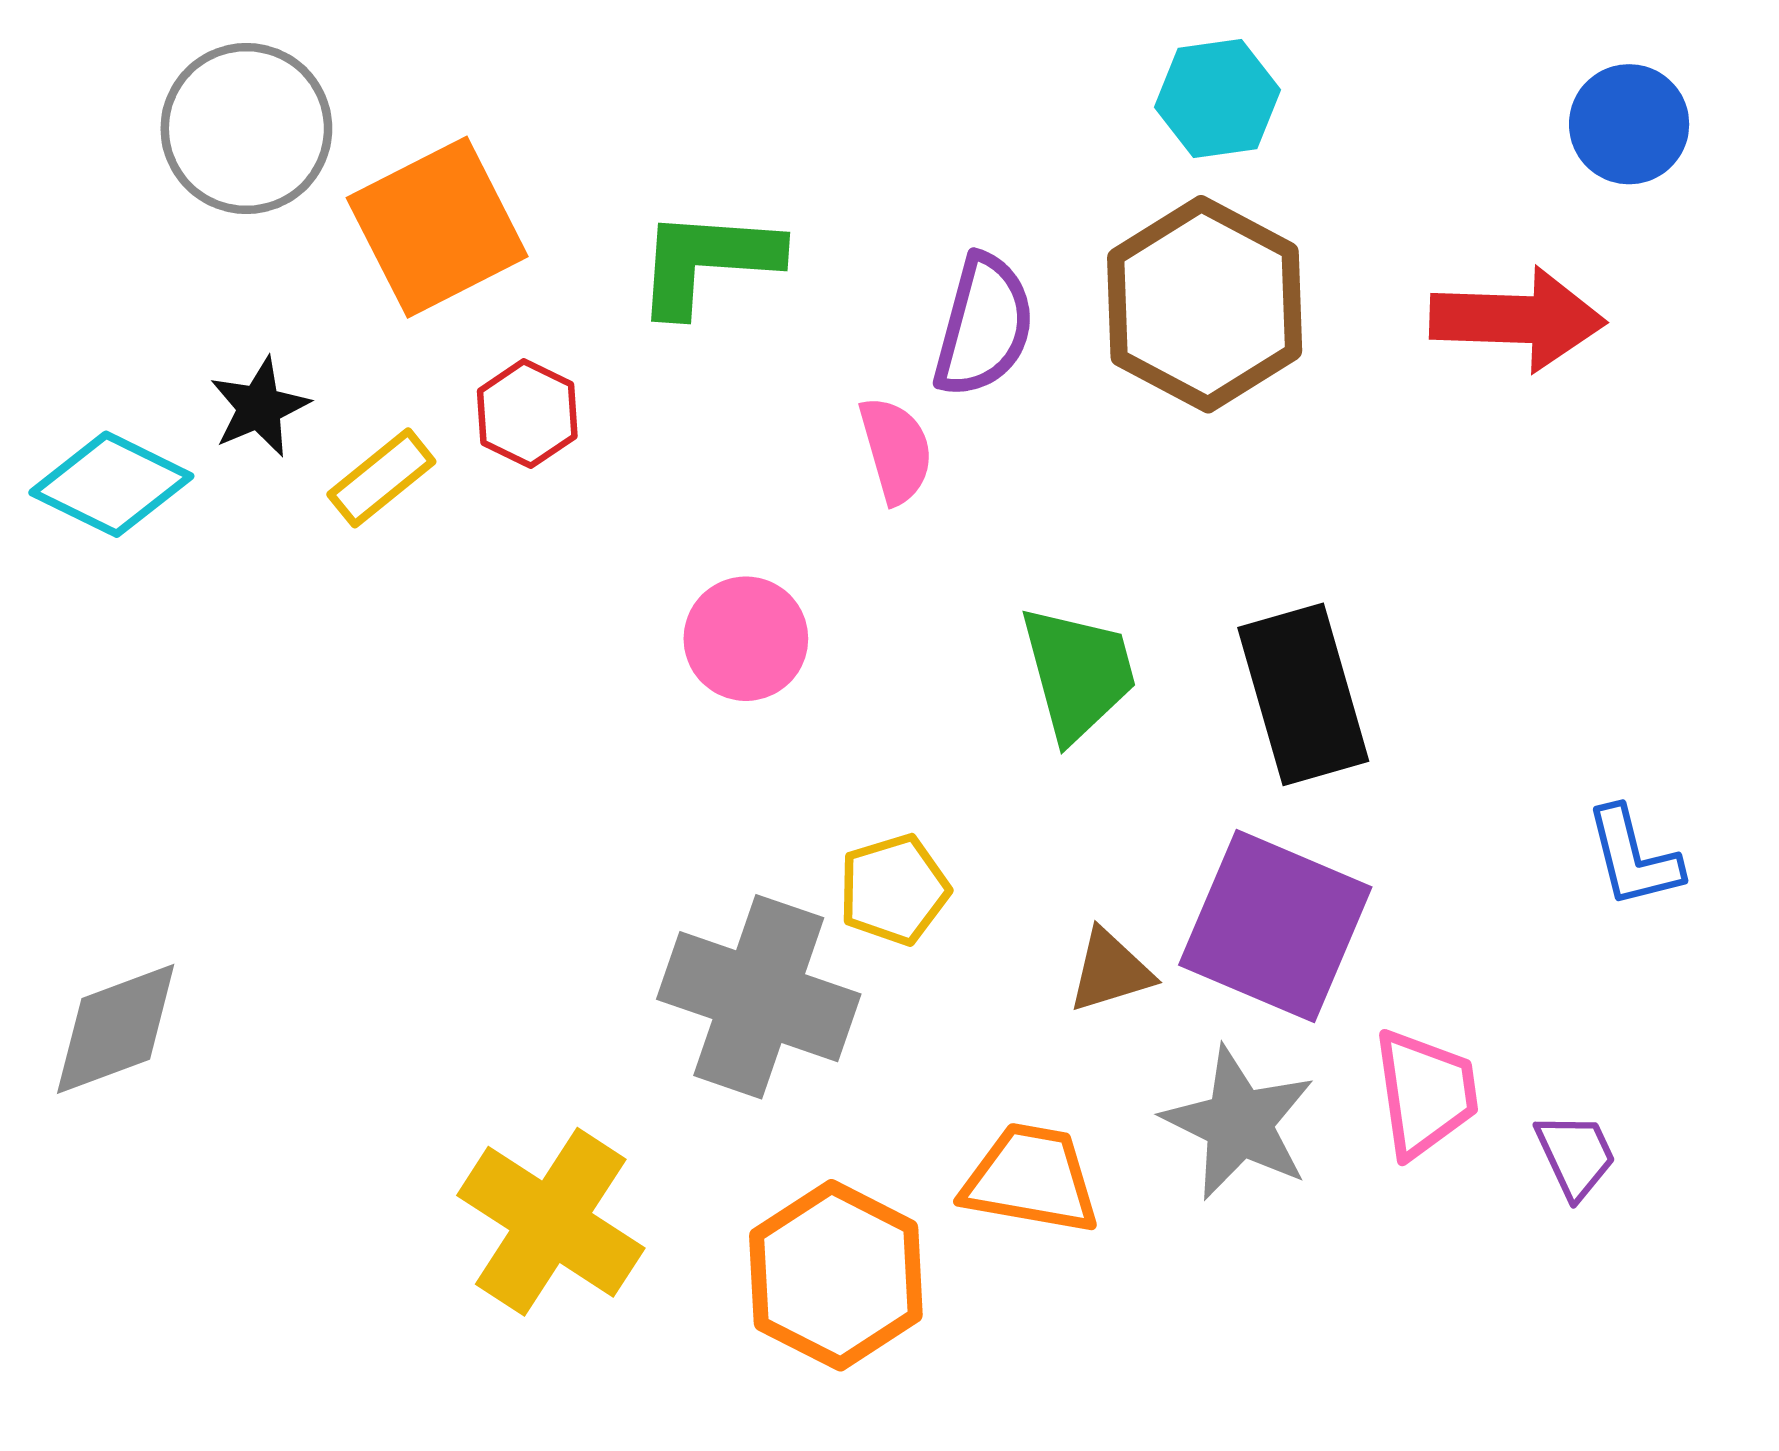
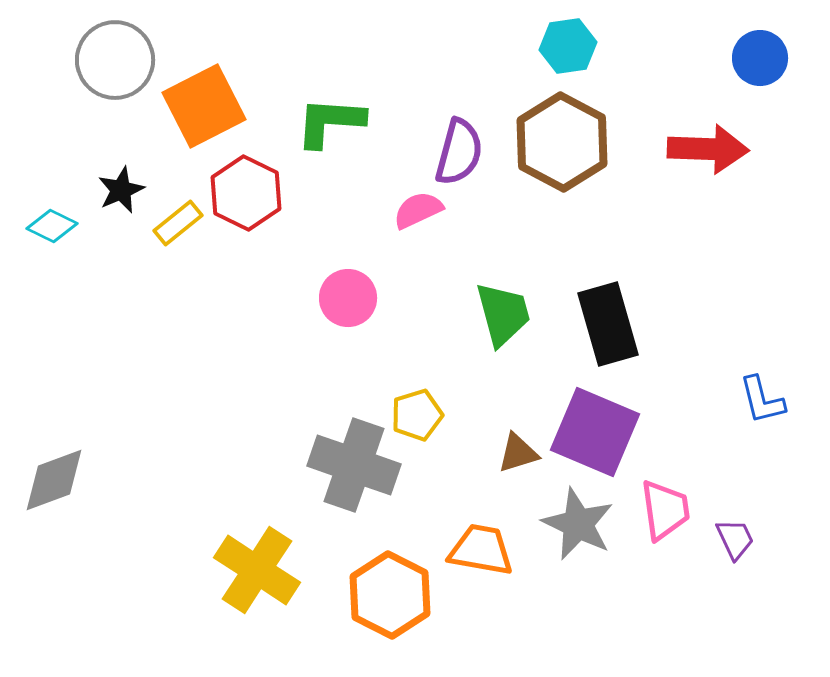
red hexagon: (527, 414) -> (246, 193), size x1.5
pink semicircle: (896, 450) -> (418, 210), turned -99
cyan diamond: (111, 484) -> (52, 226), size x0.7

